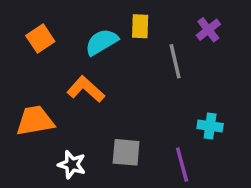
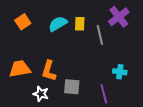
yellow rectangle: (140, 26) -> (80, 24), moved
purple cross: (208, 30) -> (119, 17), size x1.5
orange L-shape: (86, 89) -> (49, 71), moved, turned -115

